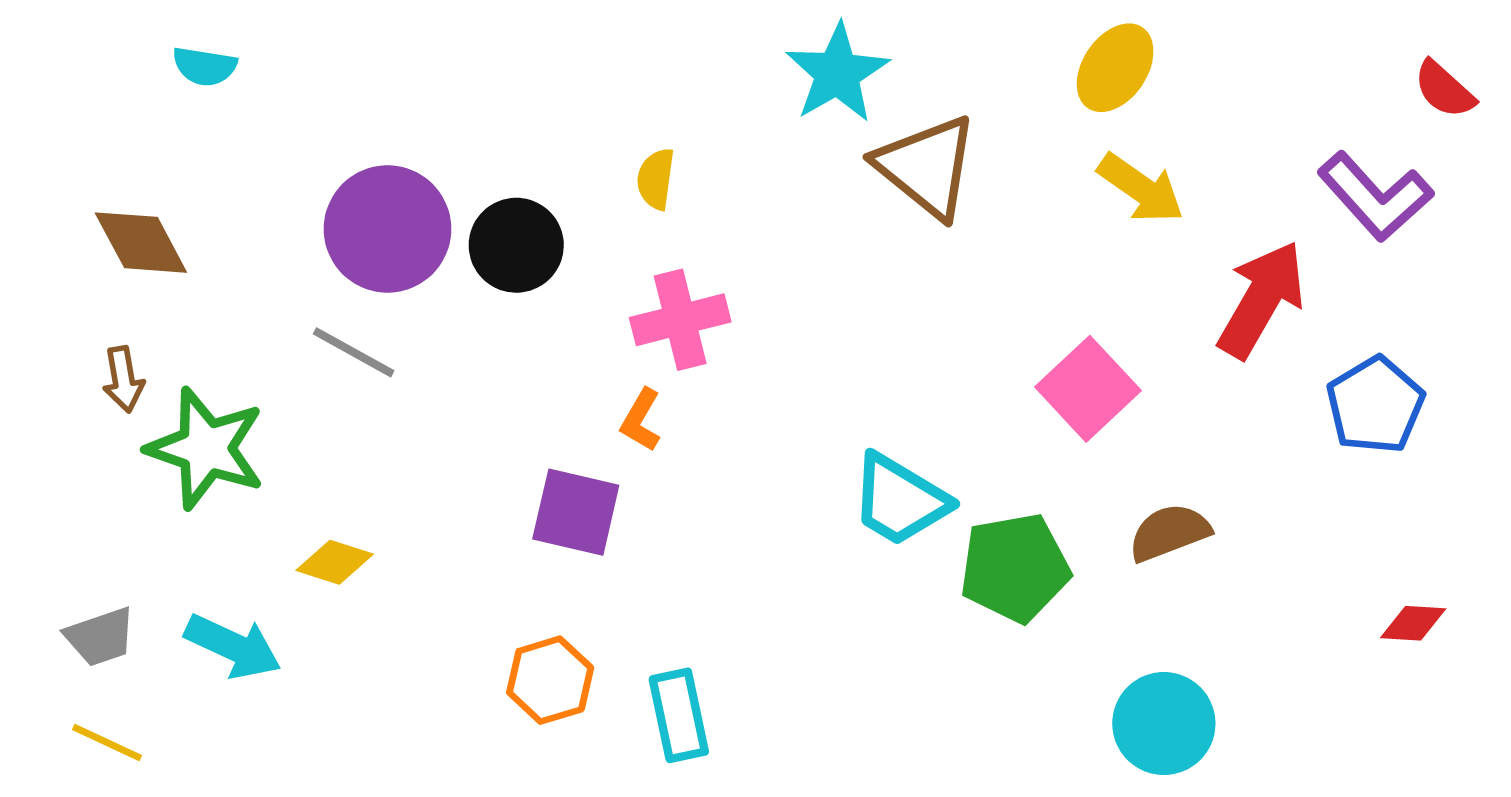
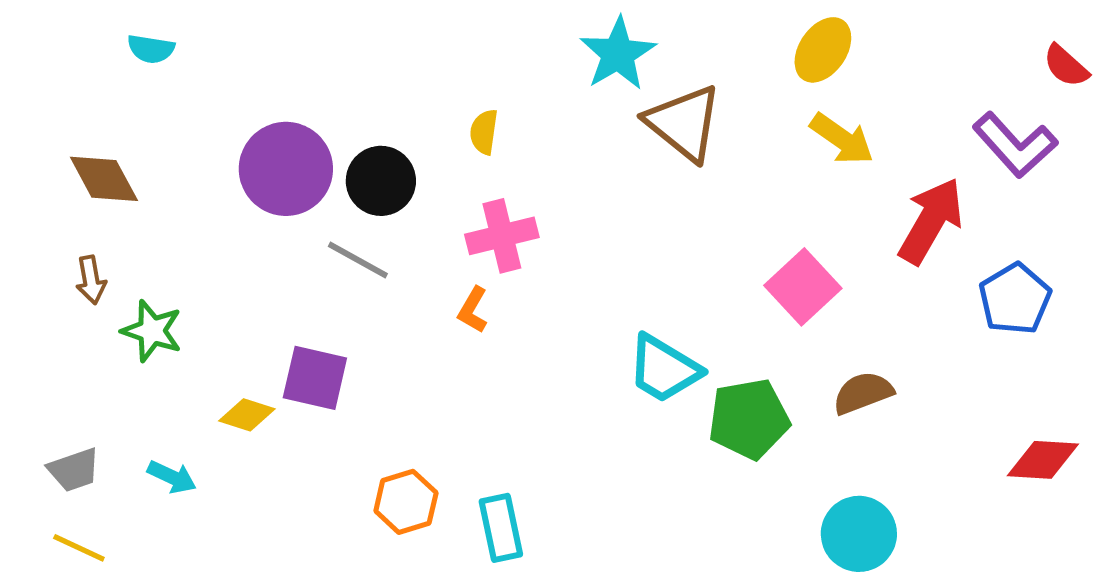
gray line: (354, 352) -> (358, 260), moved
green star: (206, 448) -> (152, 331), size x0.7
purple square: (576, 512) -> (315, 378), moved
red diamond: (1413, 623) -> (1043, 460), size x1.5
cyan arrow: (233, 646) -> (172, 477), size x0.7

